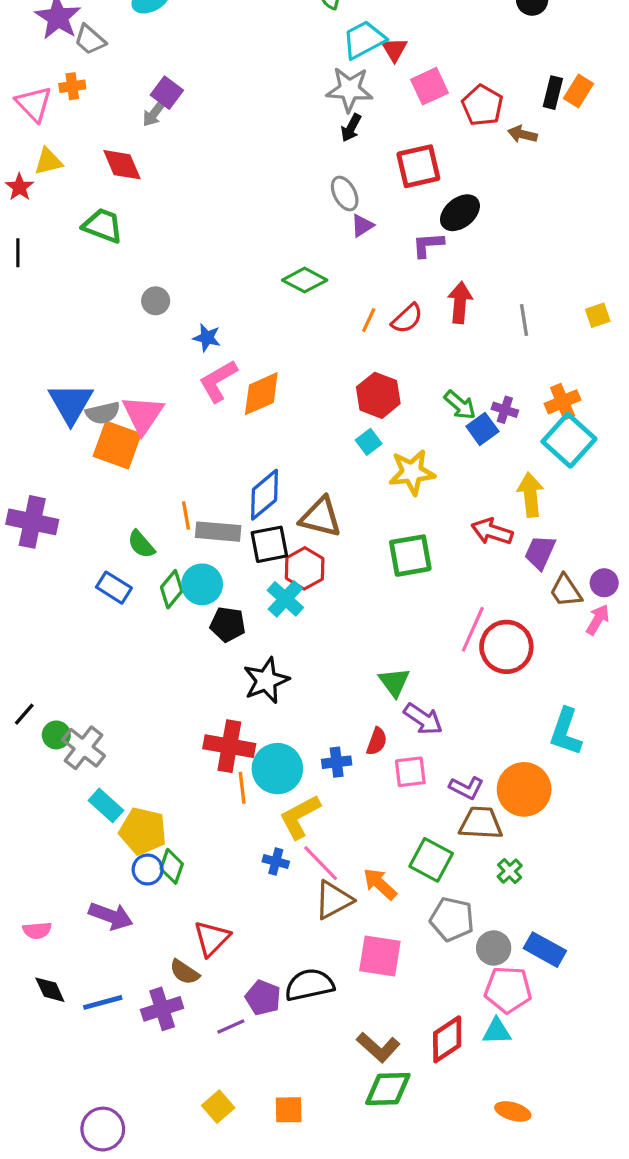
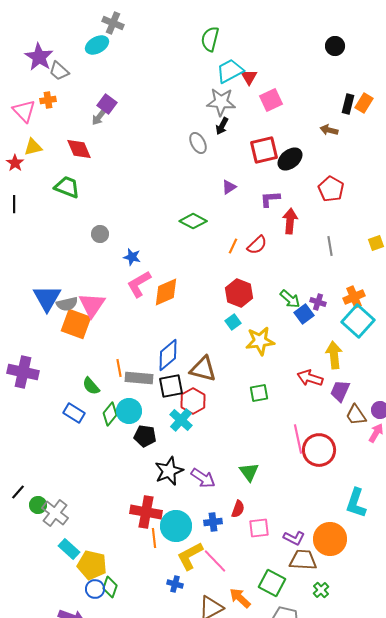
red pentagon: (482, 105) -> (331, 189), moved
gray ellipse: (345, 194) -> (198, 143), moved
black ellipse: (460, 213) -> (290, 159), moved
red arrow: (460, 302) -> (290, 221), moved
green square: (410, 556) -> (259, 393), size x0.7
pink line: (473, 629) -> (298, 439), turned -36
purple arrow: (423, 719) -> (203, 478), moved
pink line: (321, 863) -> (215, 561), moved

